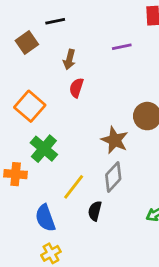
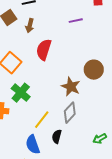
brown arrow: (69, 59) -> (30, 26), moved
red semicircle: (76, 88) -> (44, 50), size x1.5
blue semicircle: (45, 218) -> (33, 145), moved

